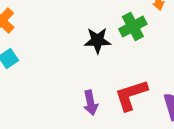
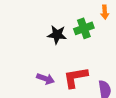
purple arrow: (91, 103) -> (46, 79), turned -66

